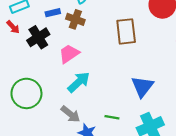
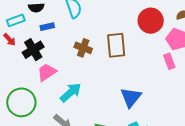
brown cross: (75, 19) -> (83, 48), moved
pink trapezoid: (69, 54) -> (47, 72), moved

